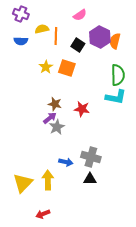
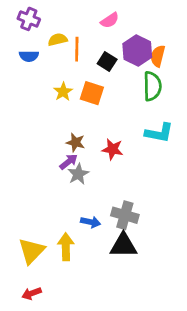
green semicircle: (118, 75) -> (152, 86), moved
black triangle: (90, 179) -> (123, 245), size x1.5
red arrow: (43, 214) -> (32, 293), moved

